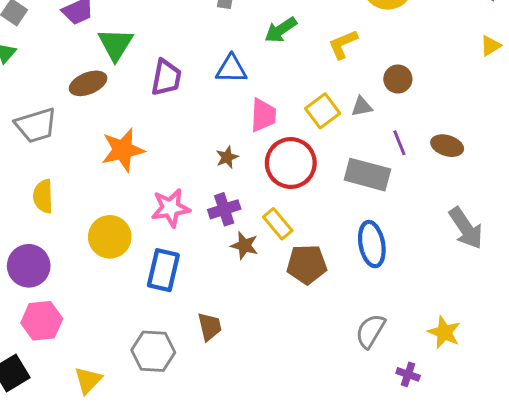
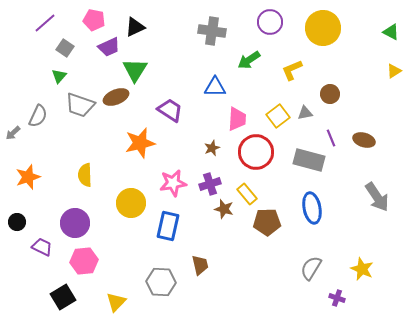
purple trapezoid: (166, 78) -> (170, 110), moved, turned -68
gray trapezoid: (36, 125) -> (80, 105), moved, turned 36

